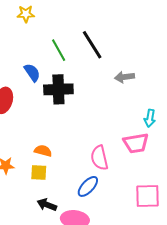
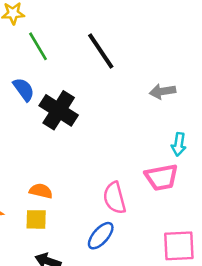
green line: (59, 50) -> (38, 46), moved
gray arrow: (124, 77) -> (163, 91), moved
black cross: (58, 89) -> (59, 110), turned 36

